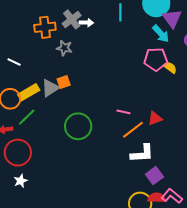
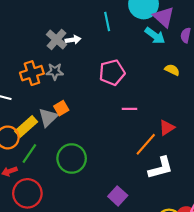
orange cross: (45, 27) -> (32, 73), moved
pink pentagon: (156, 59) -> (112, 72), moved
pink line: (123, 112) -> (129, 109), moved
green circle: (78, 126) -> (72, 158), moved
purple square: (154, 176) -> (118, 196), moved

